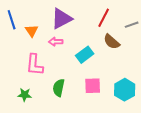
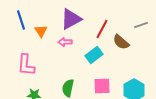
red line: (104, 18) -> (102, 29), moved
pink L-shape: (35, 65) -> (26, 65), moved

